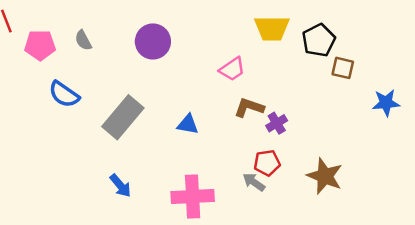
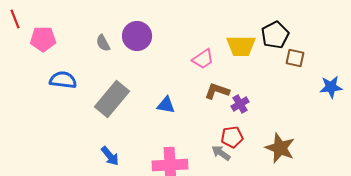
yellow trapezoid: (272, 28) -> (241, 46), moved
gray semicircle: (83, 40) -> (103, 43), moved
blue semicircle: (64, 94) -> (63, 80), turned 152

